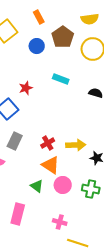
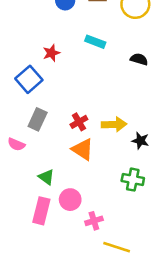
pink circle: (63, 185) -> (70, 200), moved
green triangle: (37, 186) -> (46, 177), moved
pink cross: (60, 222) -> (94, 221), turned -32

